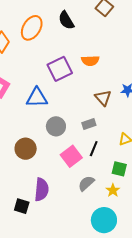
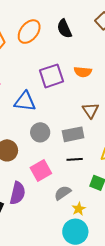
gray rectangle: (89, 124) -> (73, 134), size x1.5
black line: (94, 149) -> (75, 159), turned 56
pink square: (71, 156) -> (41, 170), moved
yellow star: (113, 190) -> (79, 209), moved

